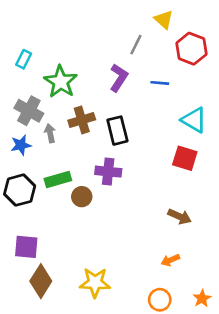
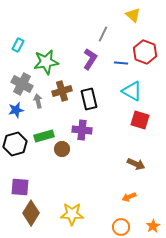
yellow triangle: (164, 20) -> (133, 15), moved
red hexagon: (191, 49) -> (145, 52), moved
green star: (61, 82) -> (46, 62), turned 30
cyan triangle: (194, 120) -> (132, 91), moved

